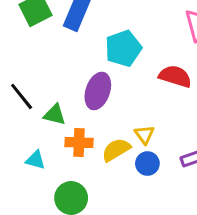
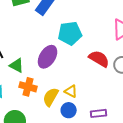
yellow triangle: (144, 135) -> (71, 91), turned -40
yellow semicircle: (116, 150) -> (51, 97), turned -42

